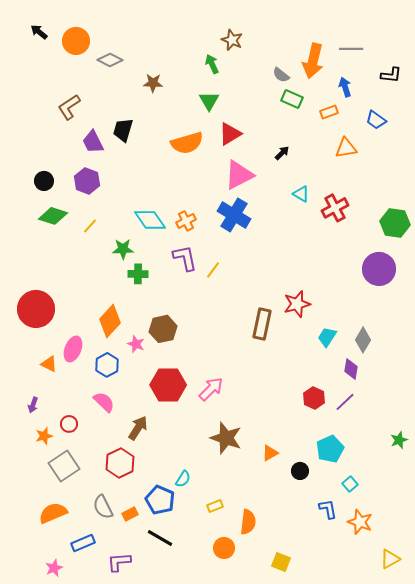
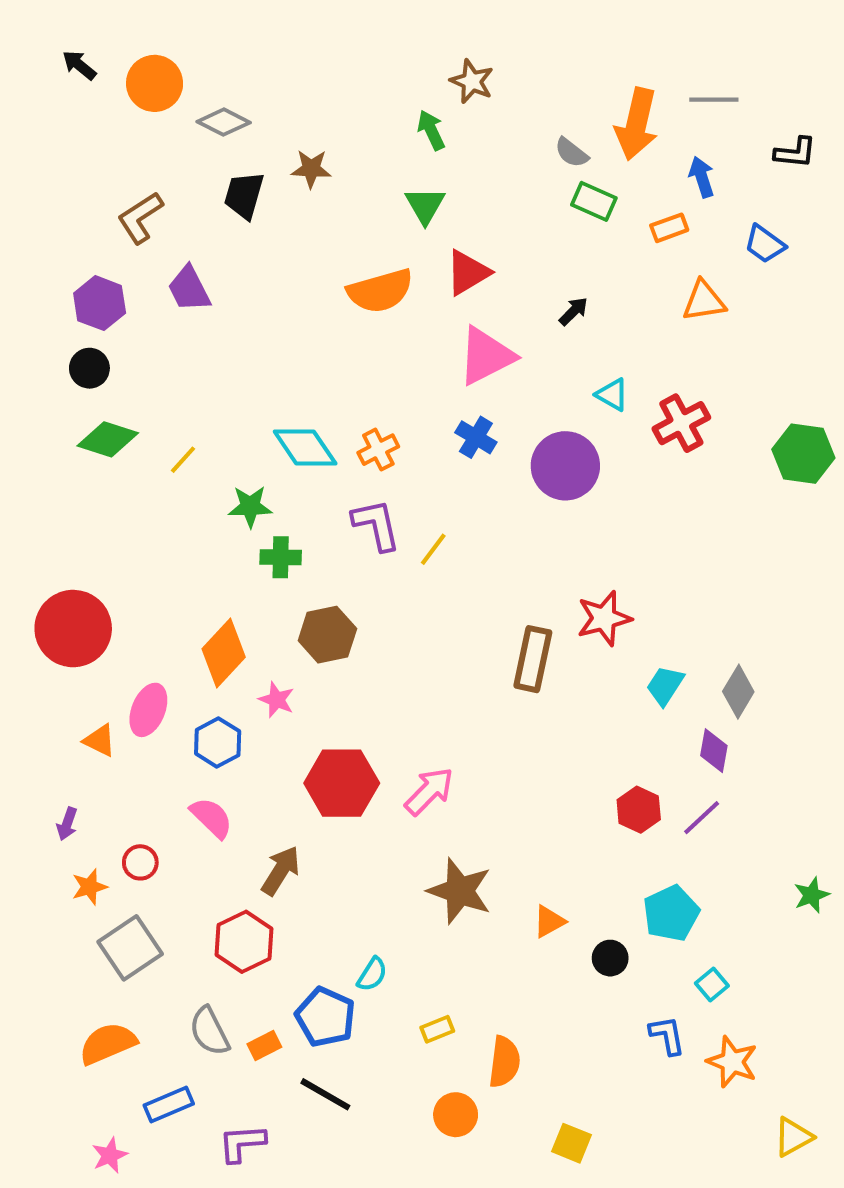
black trapezoid: (123, 130) -> (244, 195), moved
purple hexagon: (87, 181) -> (100, 303), moved
blue cross: (234, 215) -> (476, 437), size x0.6
purple circle: (379, 269) -> (565, 466), moved
brown hexagon: (163, 329) -> (327, 635), moved

